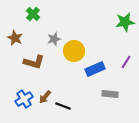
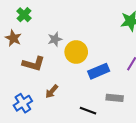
green cross: (33, 14) -> (24, 15), moved
brown arrow: (45, 97) -> (52, 91), moved
black line: (63, 106) -> (88, 111), moved

